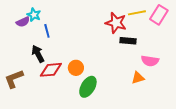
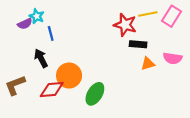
pink semicircle: (150, 61) -> (173, 58), moved
orange circle: (76, 68) -> (69, 76), moved, size x1.5
red diamond: (51, 70) -> (52, 90), moved
orange triangle: (138, 78) -> (148, 64), moved

